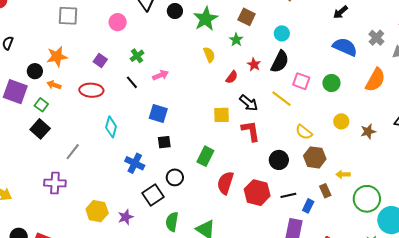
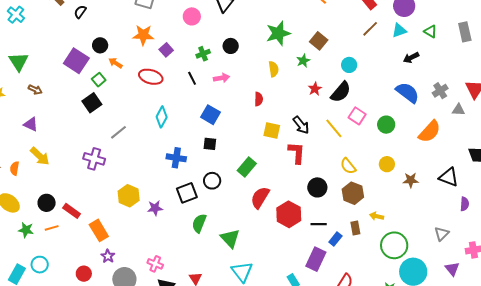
black circle: (175, 11) -> (231, 46), moved
orange star: (57, 57) -> (143, 35), moved
red semicircle: (232, 77) -> (259, 99), moved, turned -48
blue cross: (135, 163) -> (176, 158), turned -30

